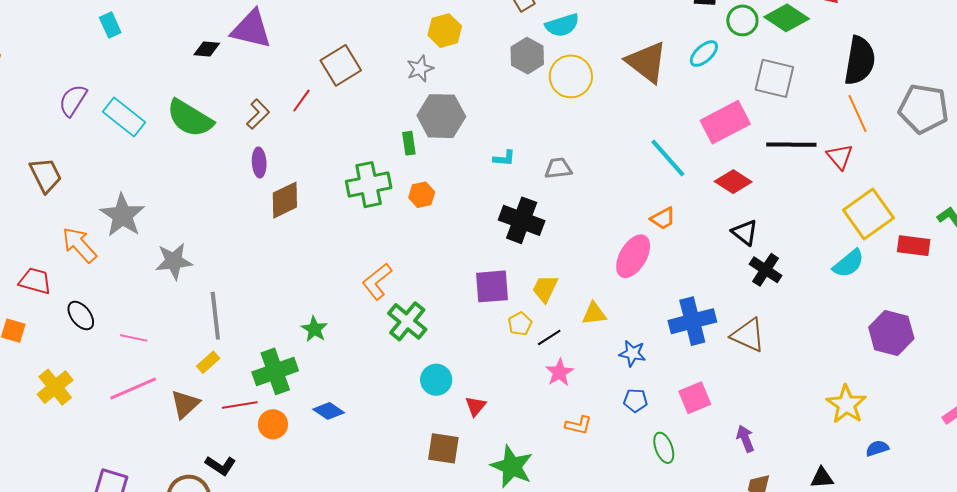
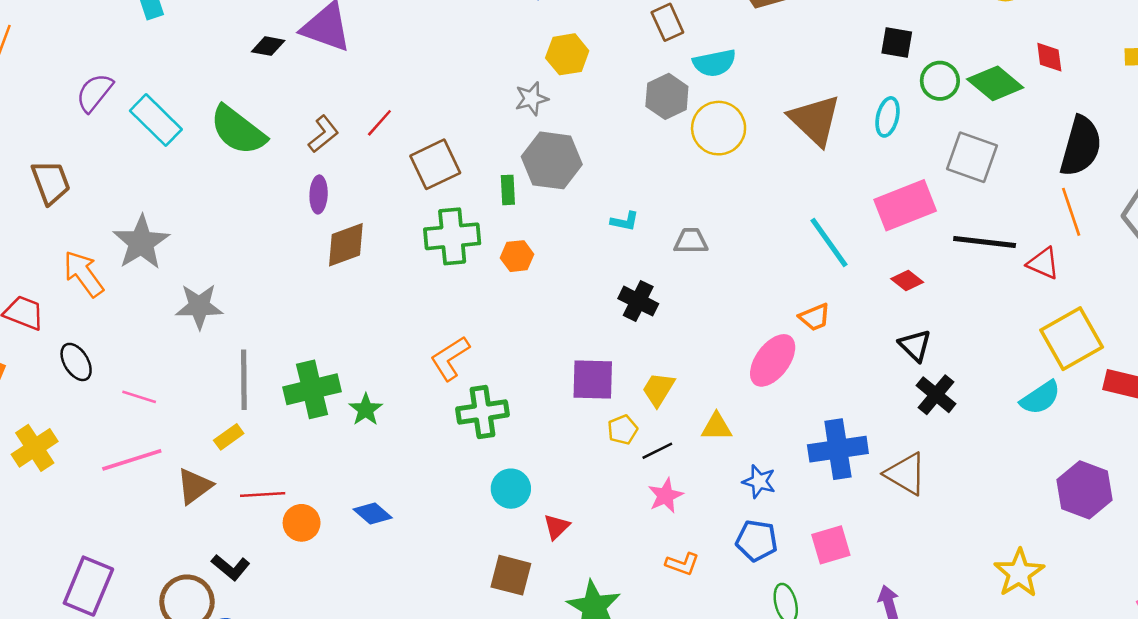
cyan ellipse: (704, 54) -> (887, 117), turned -40
brown square: (341, 65) -> (435, 164), moved
red triangle: (840, 157) -> (1043, 263), turned -32
red diamond: (733, 182) -> (907, 280), size x0.7
black cross: (522, 220) -> (638, 301), size x0.7
green cross: (407, 321) -> (482, 412), turned 36
green cross: (275, 371) -> (312, 389), moved
blue pentagon: (635, 400) -> (757, 541), size x1.4

